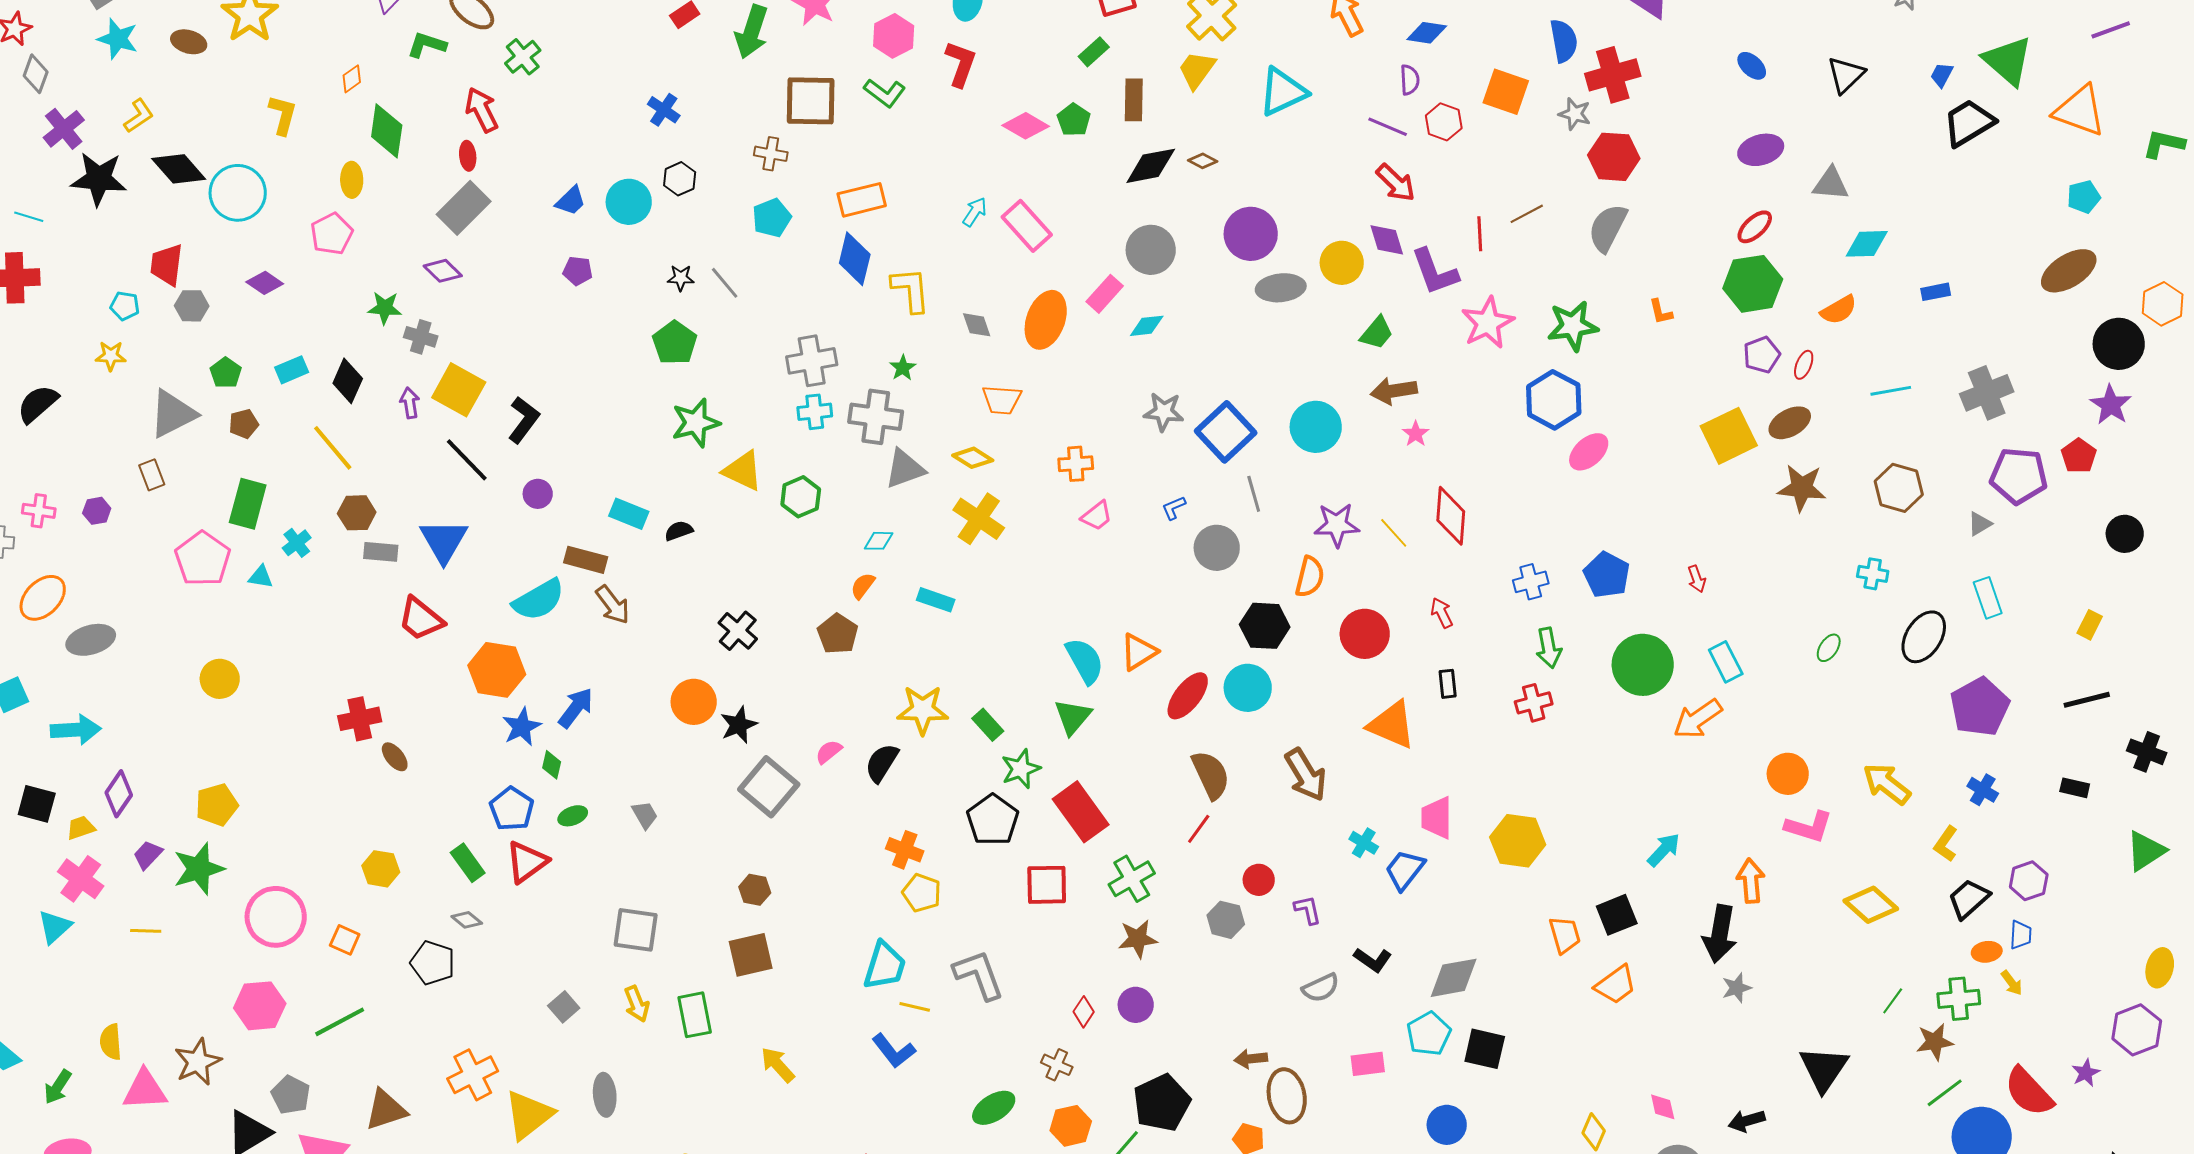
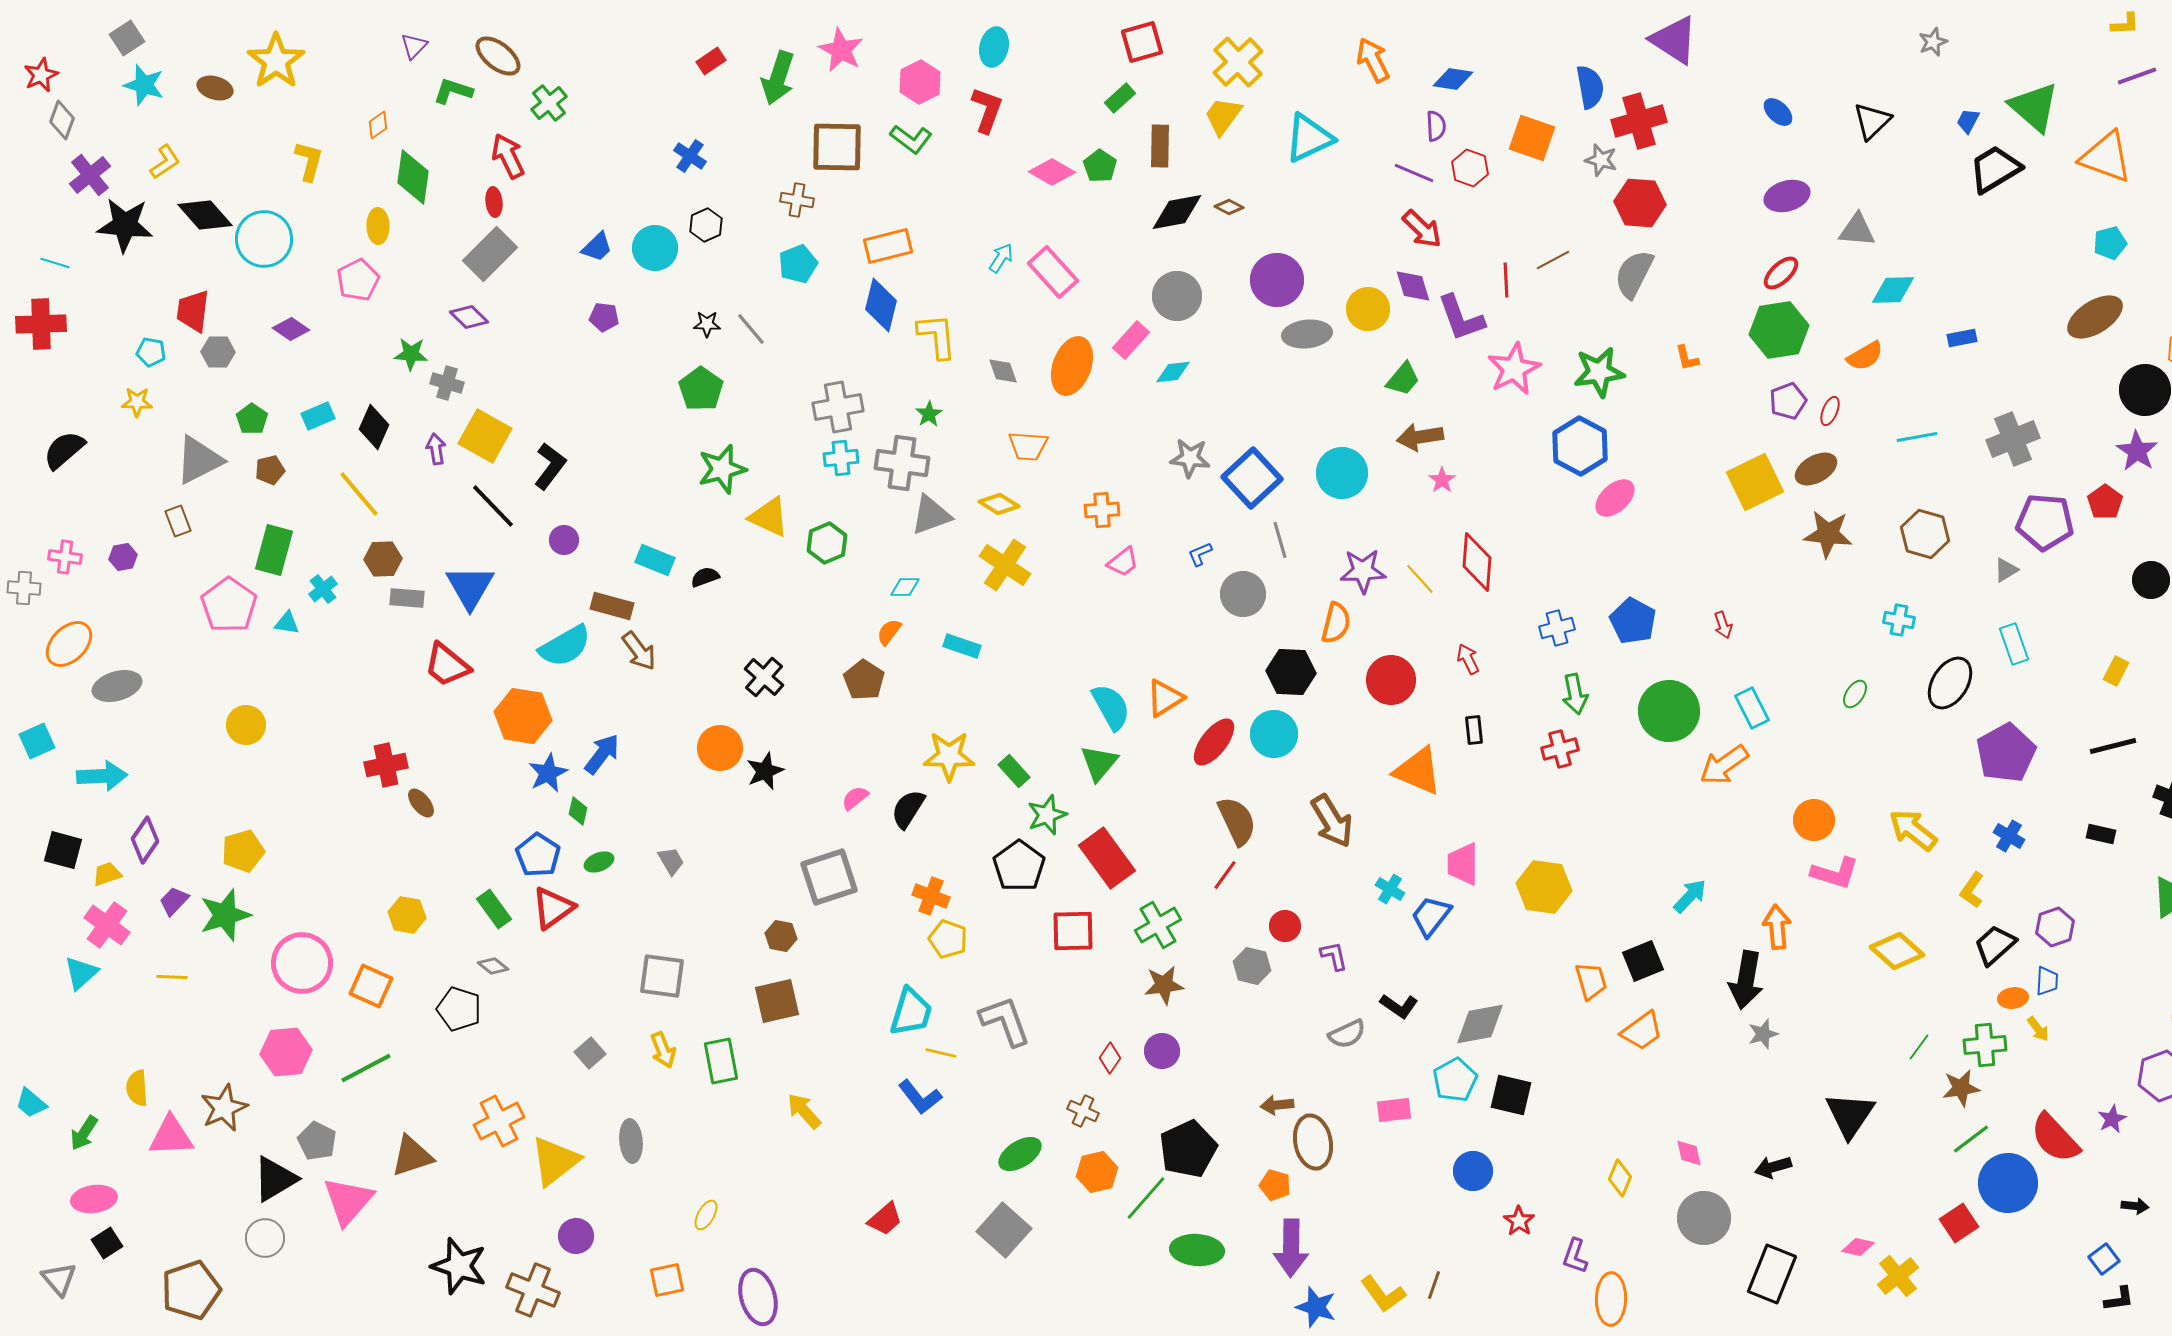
gray square: (769, 787) -> (829, 877), moved, turned 32
orange square: (345, 940) -> (371, 986), size x1.4

